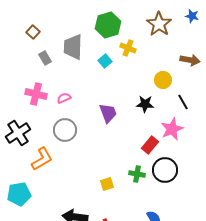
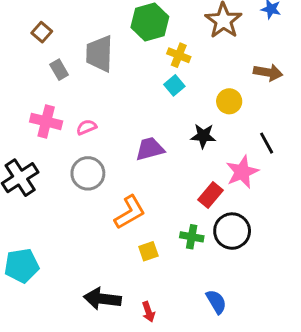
cyan square: (105, 61) -> (174, 85), moved
black line: (183, 102) -> (267, 143), moved
purple trapezoid: (108, 113) -> (150, 149), turned -85
orange L-shape: (42, 159) -> (130, 212), moved

